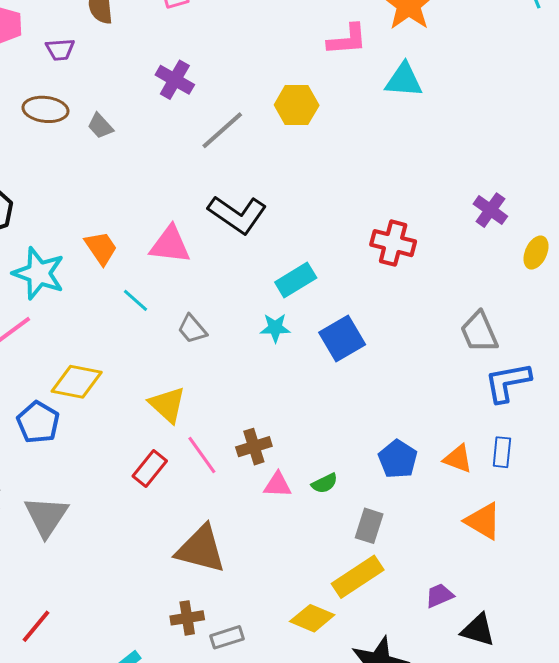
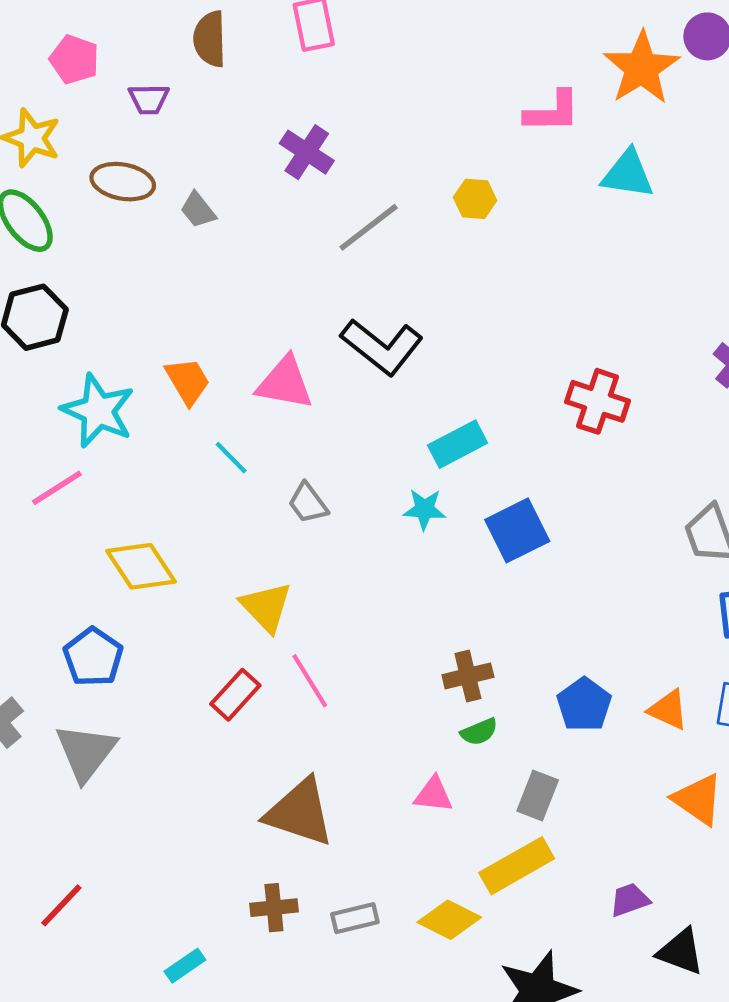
yellow hexagon: (297, 105) -> (475, 199), size x0.7
yellow diamond: (77, 382) -> (141, 566), turned 42
blue pentagon: (38, 422) -> (93, 657), moved
brown cross: (254, 447) -> (468, 676), moved
pink triangle: (278, 485) -> (433, 795), moved
gray rectangle: (227, 637) -> (355, 918), moved

